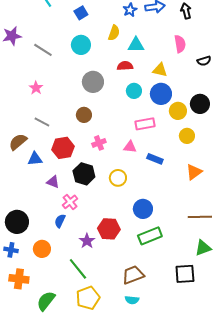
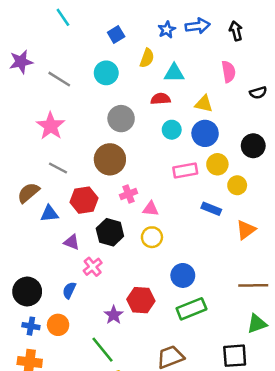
blue square: (81, 13) -> (116, 35), moved
pink star: (36, 88) -> (51, 126), size x1.6
yellow circle: (178, 111) -> (217, 164), moved
brown circle: (84, 115) -> (110, 159), size x1.6
pink triangle: (130, 147) -> (151, 209), moved
blue rectangle: (155, 159) -> (211, 209), moved
blue semicircle: (60, 221) -> (69, 290), moved
blue cross: (11, 250) -> (31, 326), moved

